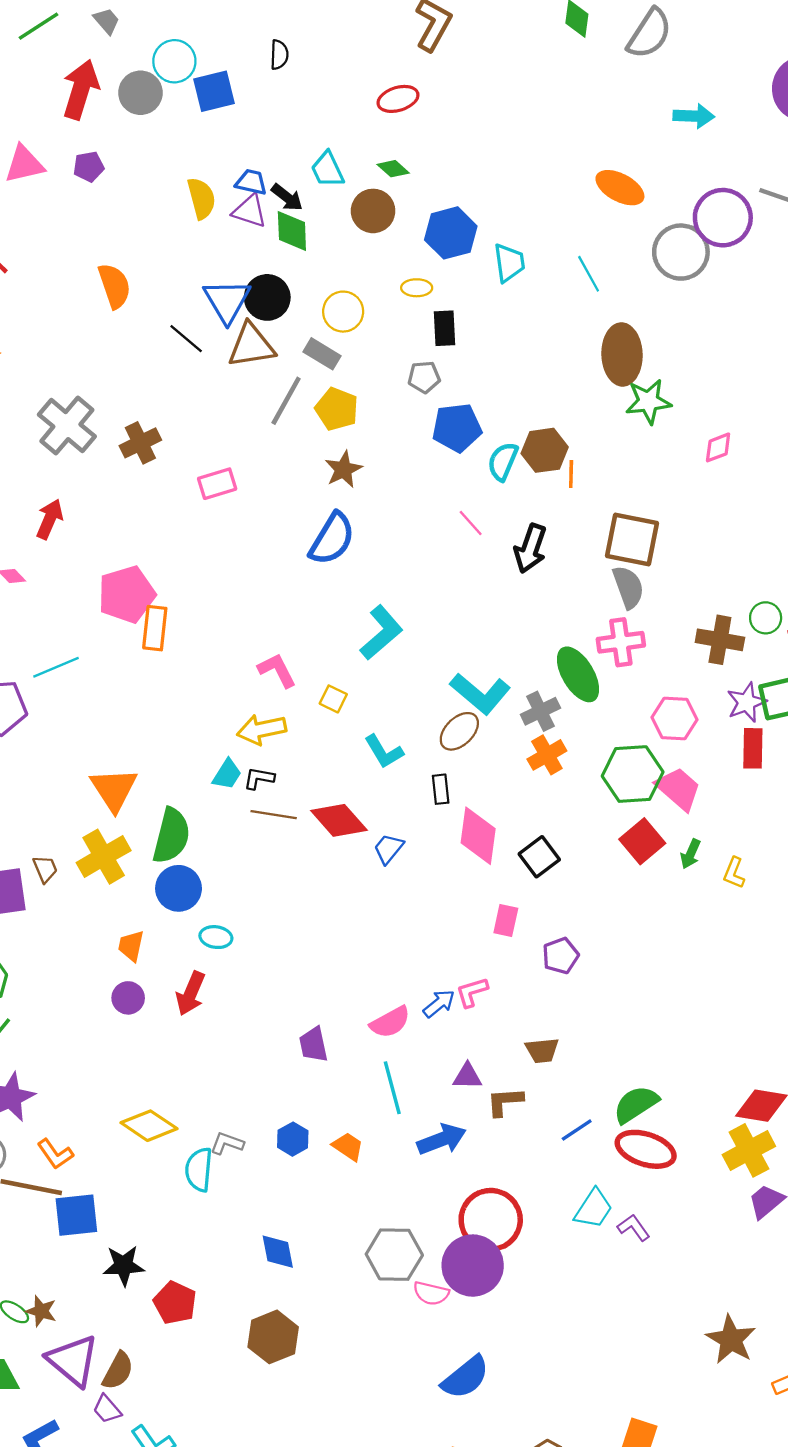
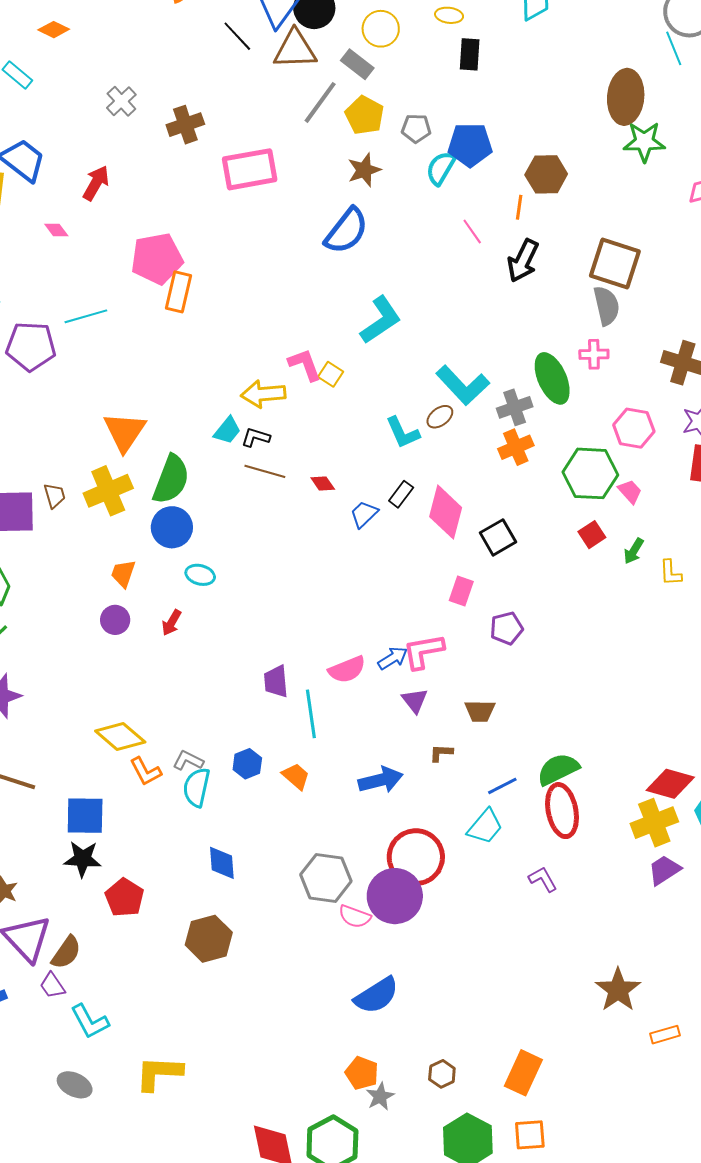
cyan line: (589, 274) -> (674, 48), moved
gray pentagon: (424, 377) -> (416, 128), moved
gray cross: (67, 426) -> (121, 101), size x0.6
cyan semicircle: (503, 461) -> (441, 168), moved
orange line: (571, 474) -> (519, 207), moved
pink rectangle: (217, 484) -> (250, 169), size x1.6
pink cross: (621, 642) -> (594, 354), size x0.7
pink L-shape: (277, 670) -> (305, 365), moved
brown ellipse: (459, 731) -> (440, 417), size x0.7
cyan L-shape: (384, 752) -> (403, 433), moved
black rectangle: (441, 789) -> (401, 494), moved, turned 36
pink trapezoid: (679, 789) -> (630, 491), size x0.6
red diamond: (339, 820) -> (323, 484), size x0.5
red square: (642, 841) -> (592, 535), size x0.7
yellow L-shape: (734, 873) -> (671, 573), turned -32
pink L-shape: (472, 992) -> (423, 651), size x1.4
red arrow: (191, 993) -> (172, 623), size x0.7
purple triangle: (467, 1076) -> (415, 701), moved, turned 44
cyan line: (392, 1088) -> (311, 714), moved
brown L-shape: (505, 1102) -> (441, 753), size x0.7
red ellipse: (646, 1149) -> (562, 811), turned 54
orange L-shape: (55, 1154) -> (146, 771), moved
cyan semicircle: (199, 1170) -> (197, 787), moved
cyan trapezoid: (594, 1209) -> (485, 827), moved
blue square: (76, 1215) -> (85, 816), moved

